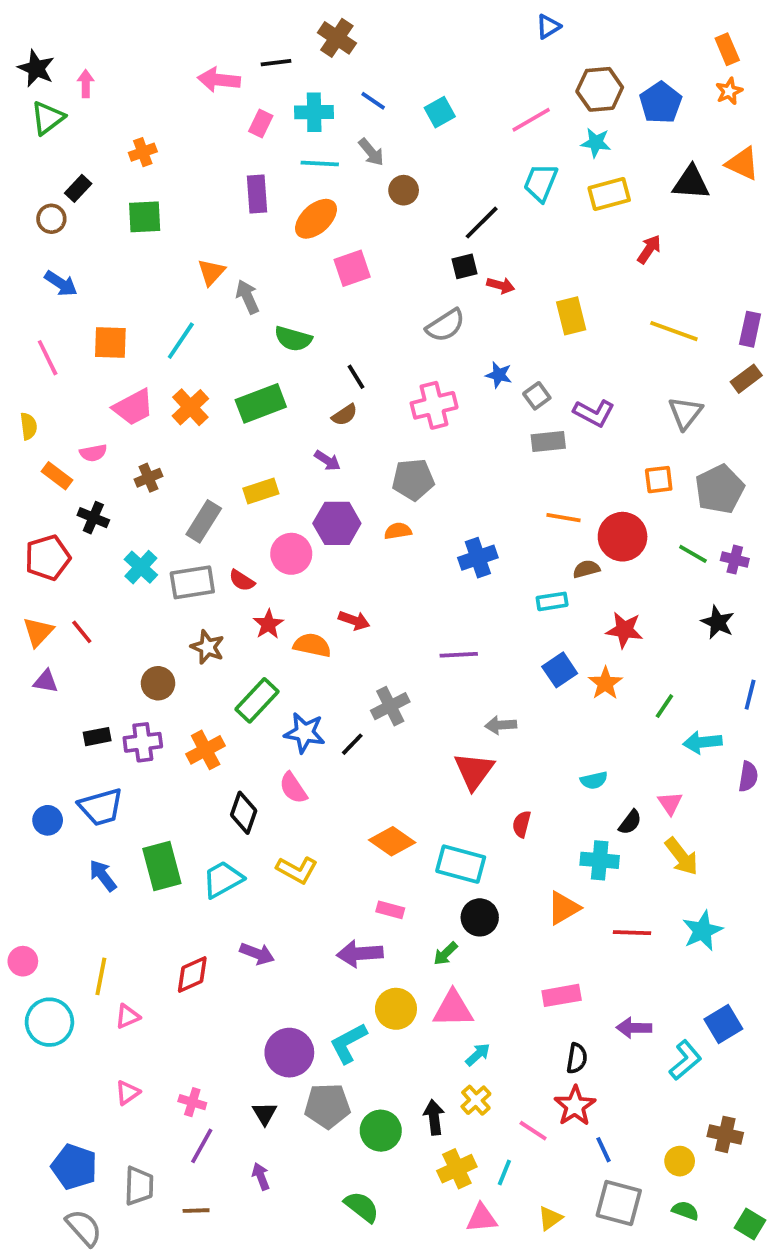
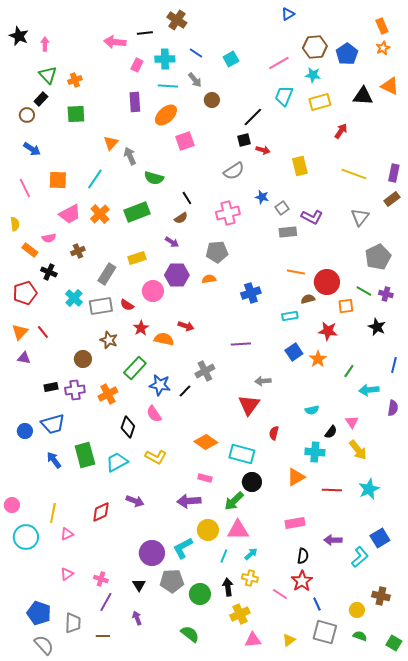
green triangle: (48, 118) -> (48, 75), moved, turned -36
orange square: (659, 480) -> (346, 306), moved
green arrow: (445, 954) -> (234, 501), size x1.5
yellow cross: (476, 1100) -> (250, 578), turned -35
cyan line: (504, 1173) -> (224, 556), moved

